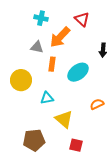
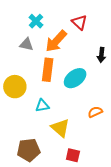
cyan cross: (41, 18) -> (36, 21), turned 32
gray triangle: (37, 47) -> (26, 44), moved
orange rectangle: (52, 64) -> (48, 70), size x1.5

